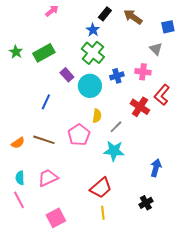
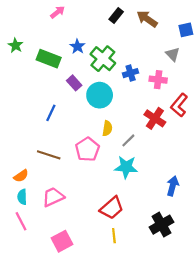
blue star: (93, 30) -> (77, 46), moved
green star: (16, 52) -> (15, 45), moved
green rectangle: (44, 53) -> (49, 59), turned 50
blue cross: (117, 76) -> (131, 73), moved
orange semicircle: (18, 143) -> (21, 176), moved
black cross: (146, 203) -> (162, 225), size x1.5

